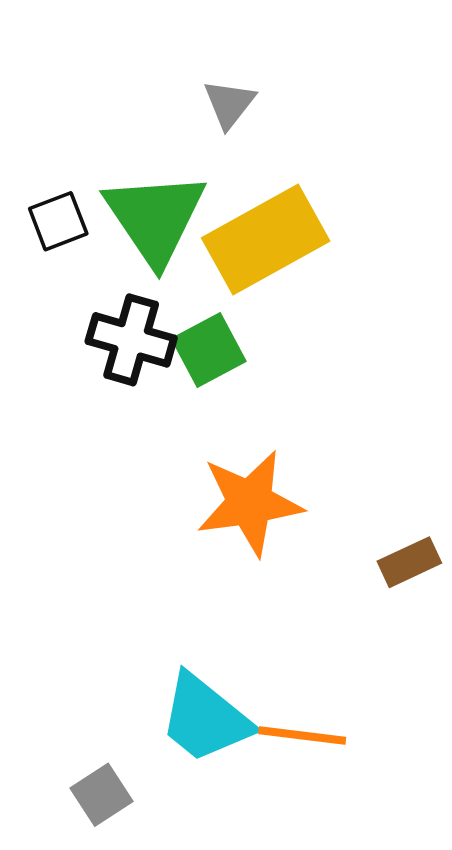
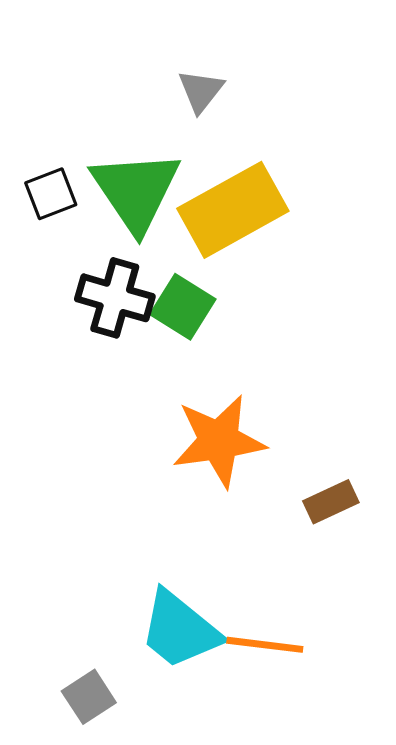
green square: (209, 350) -> (183, 307), turned -30
brown rectangle: (409, 562) -> (331, 502), moved

